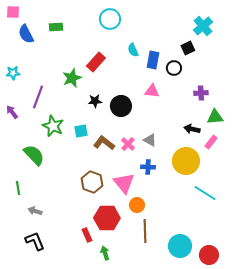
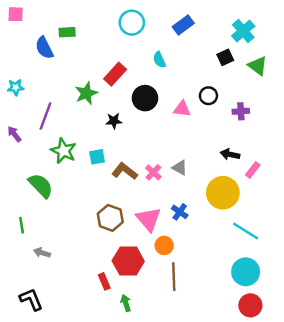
blue semicircle: (26, 34) -> (44, 48), moved
blue rectangle: (153, 60) -> (183, 25), moved, turned 42
black circle: (174, 68) -> (208, 96), moved
black circle: (121, 106) -> (145, 98), moved
green triangle: (215, 117) -> (258, 66), moved, turned 42
blue cross: (148, 167) -> (180, 212), moved, turned 32
black L-shape: (35, 241) -> (31, 299), moved
cyan circle: (180, 246) -> (246, 272), moved

